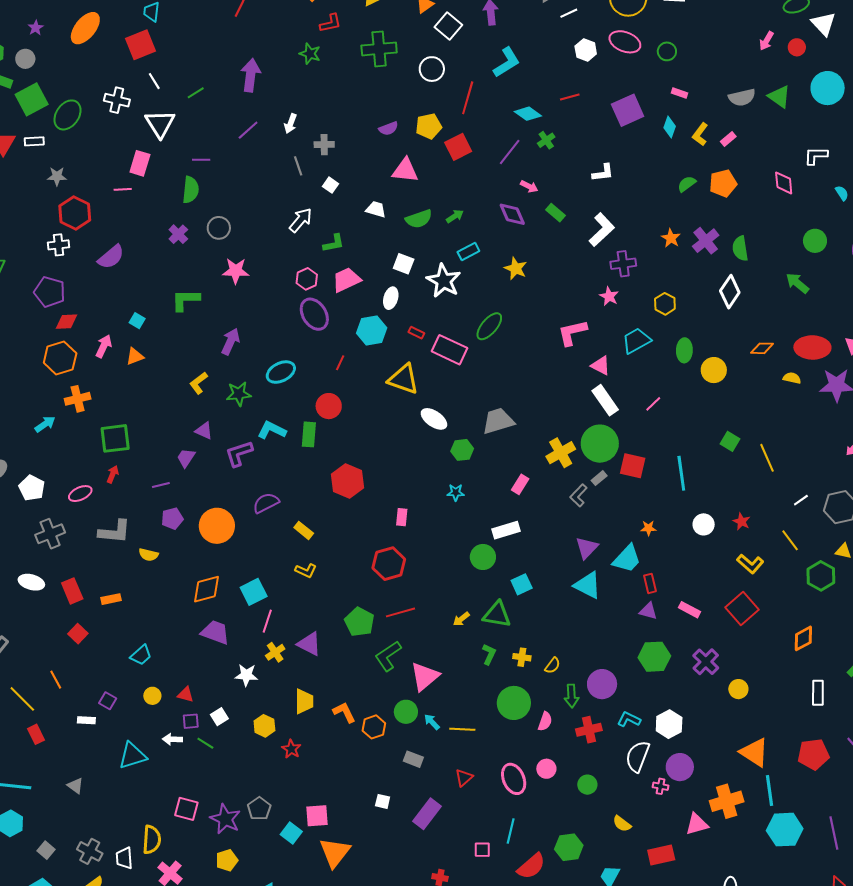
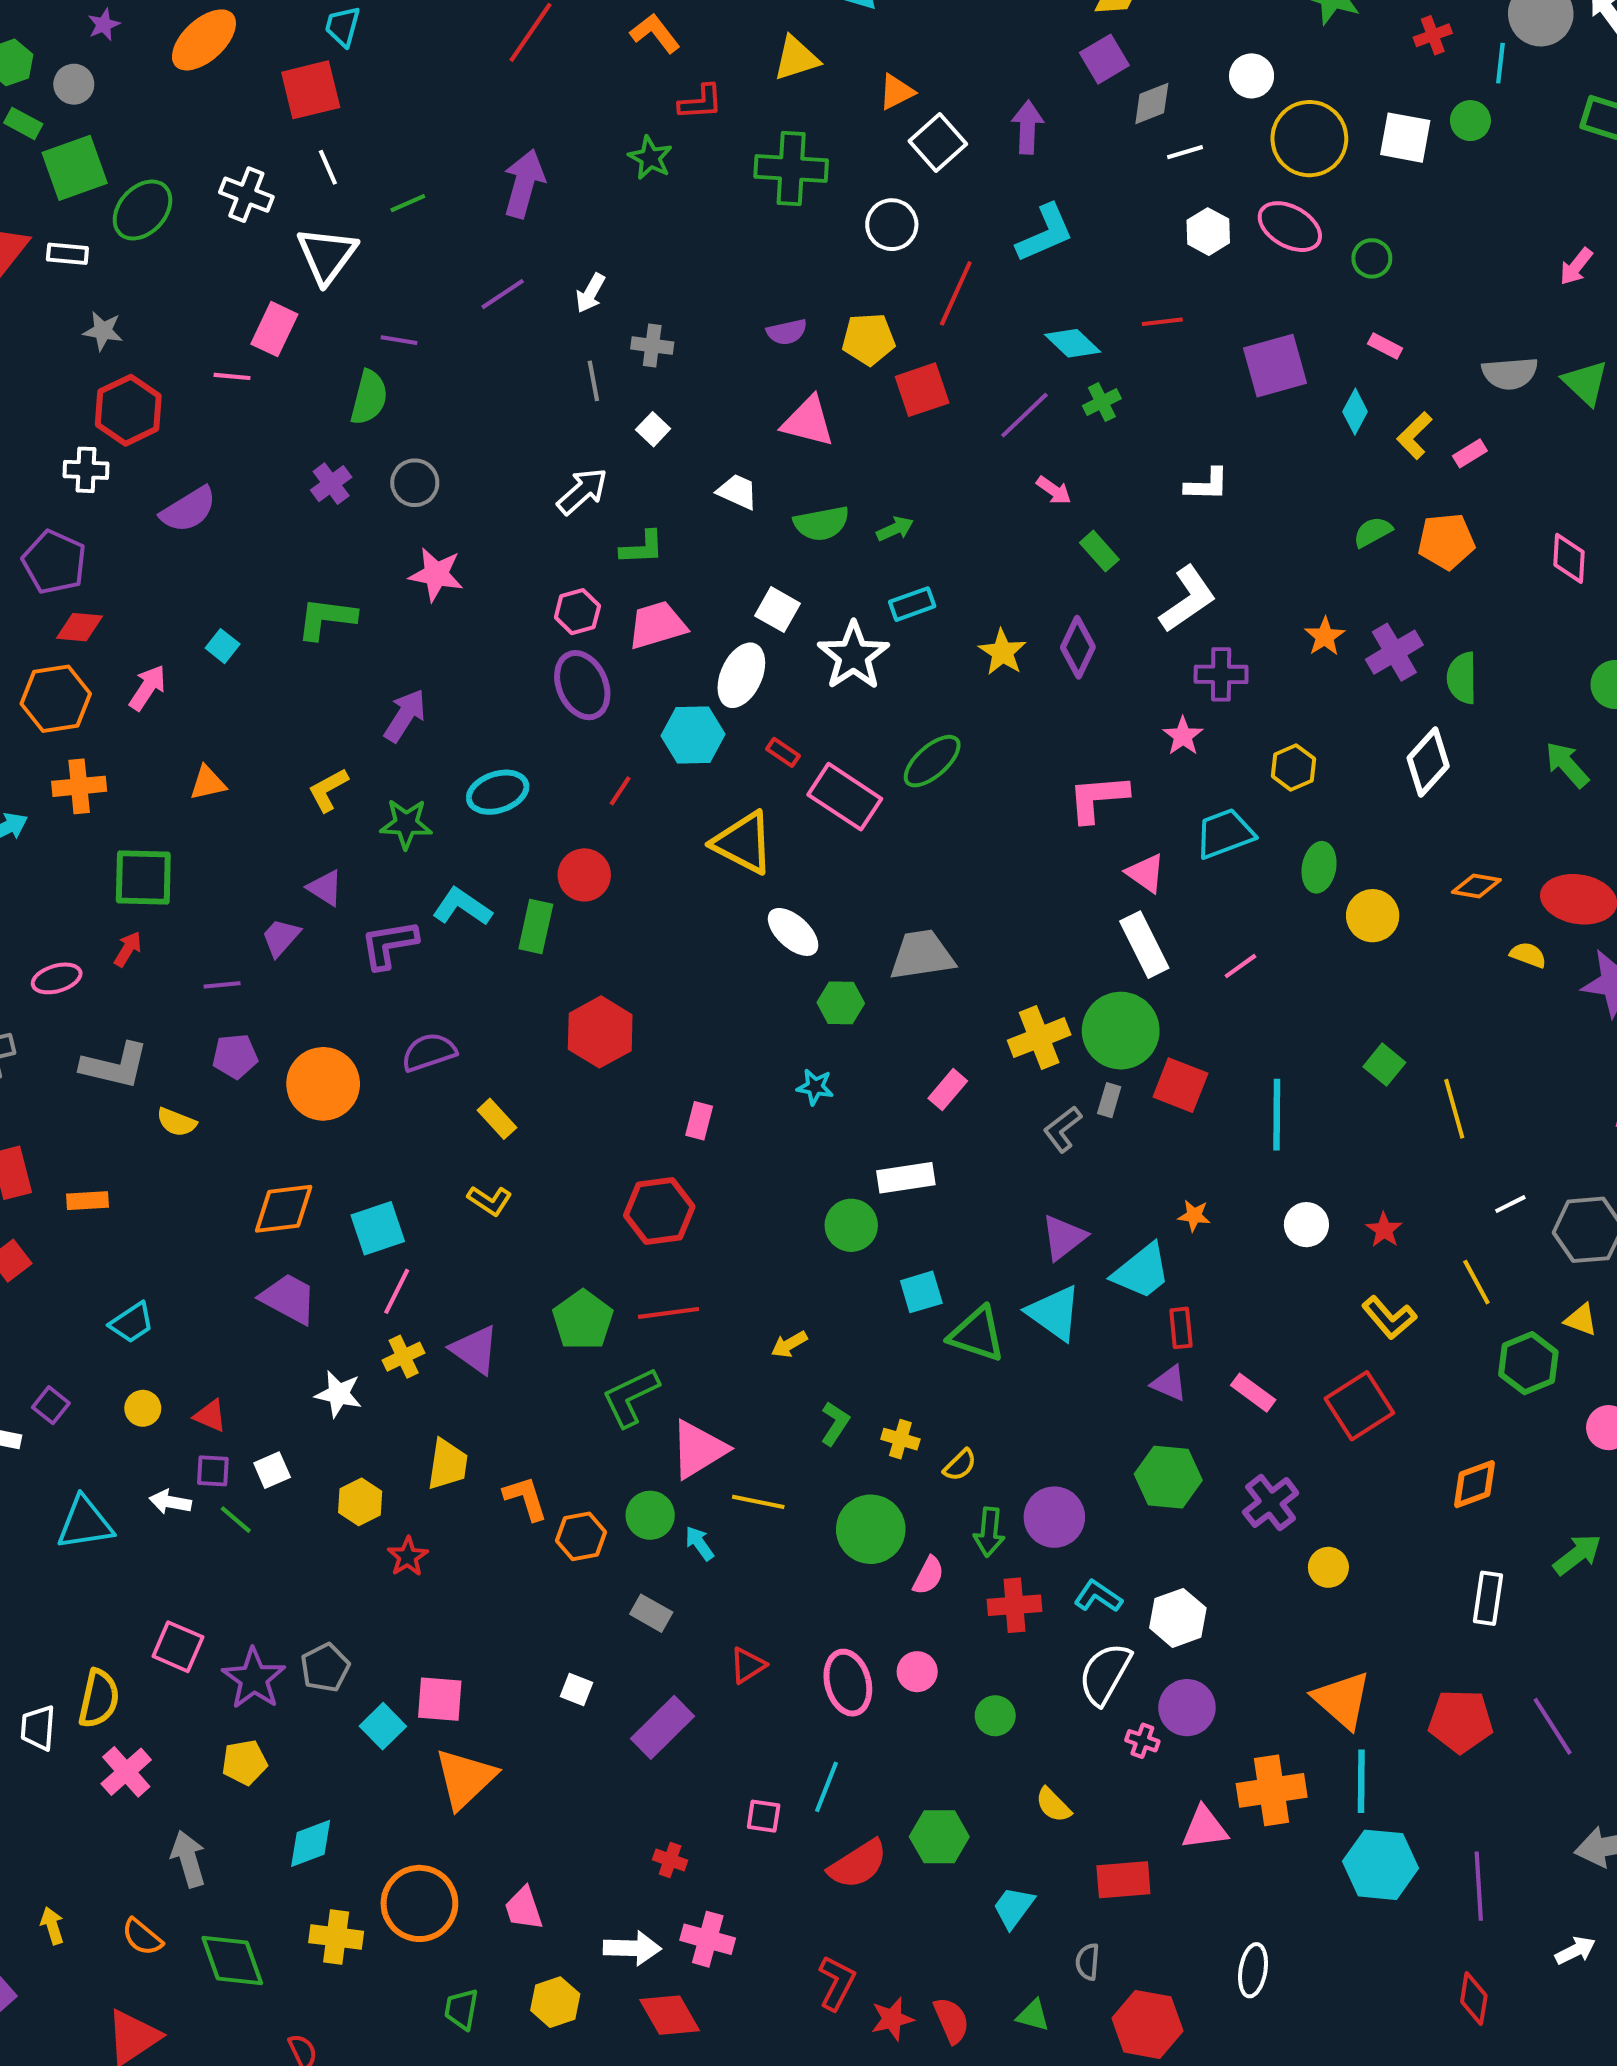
purple diamond: (512, 214) -> (1078, 647), moved, turned 40
white ellipse: (391, 298) -> (741, 675), size x1.4
orange triangle: (135, 356) -> (208, 783), moved
gray rectangle: (599, 478) -> (1109, 1100), turned -42
green triangle: (497, 615) -> (977, 1334), moved
yellow line: (462, 729) -> (758, 1502), moved

